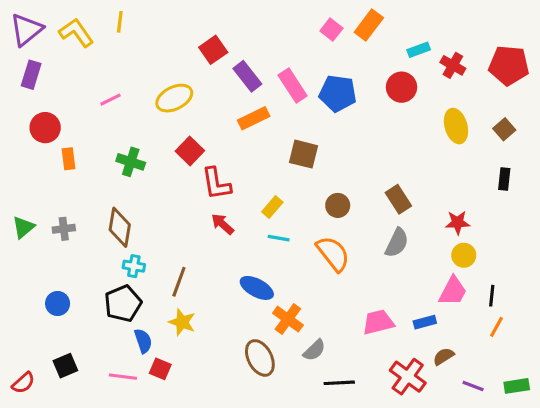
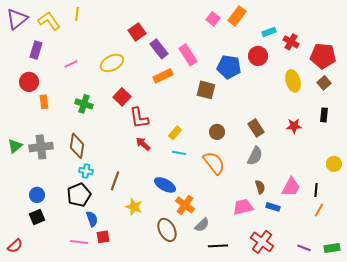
red pentagon: (509, 65) -> (323, 56), moved
purple rectangle: (31, 75) -> (36, 50), moved
blue pentagon: (338, 93) -> (229, 67), moved
brown square: (303, 154) -> (206, 90), moved
red star: (458, 223) -> (294, 126), moved
gray cross: (64, 229) -> (41, 147), size x1.6
yellow circle: (464, 255) -> (334, 164), moved
yellow star: (182, 322) -> (134, 207), moved
blue rectangle: (425, 322) -> (273, 207), turned 32
brown semicircle: (444, 356) -> (260, 187), moved, turned 104
black square: (65, 366) -> (37, 217), moved
red square: (160, 369) -> (103, 237), turned -32

